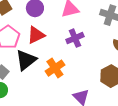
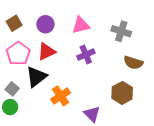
orange cross: (55, 68) -> (61, 96), moved

